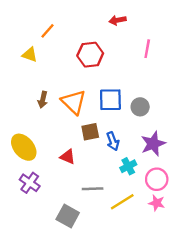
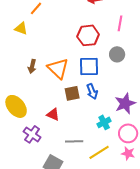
red hexagon: (90, 55) -> (88, 35), moved
gray circle: (140, 107) -> (117, 54), moved
blue arrow: (113, 141) -> (92, 91), moved
purple cross: (30, 183) -> (32, 134), moved

